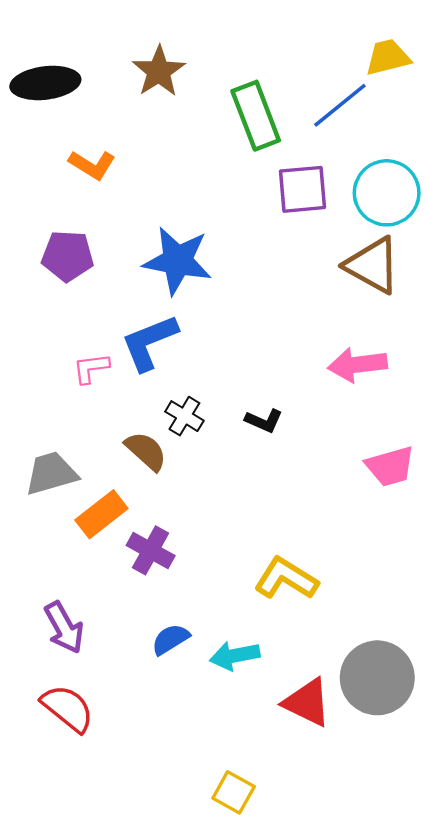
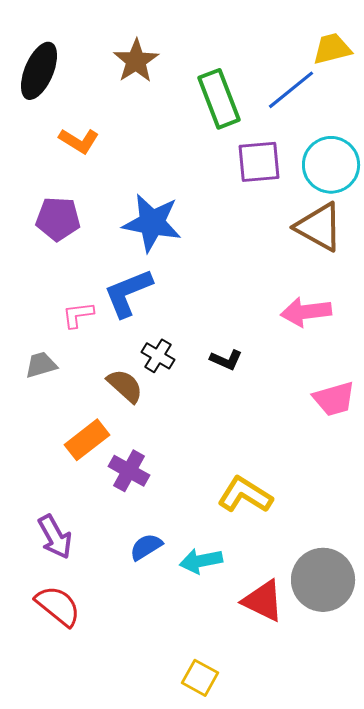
black ellipse: (45, 83) -> (39, 71), turned -60
gray trapezoid: (51, 473) -> (41, 365), moved, size x0.7

